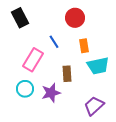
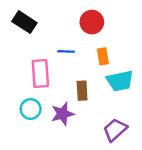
black rectangle: (20, 18) -> (24, 22), turned -30
blue line: (54, 42) -> (66, 51), turned -56
pink rectangle: (33, 60) -> (40, 73), turned -35

